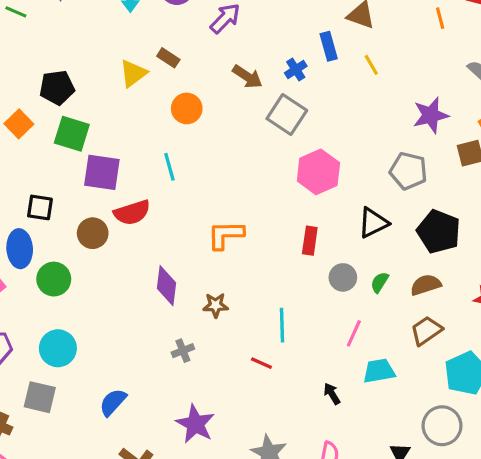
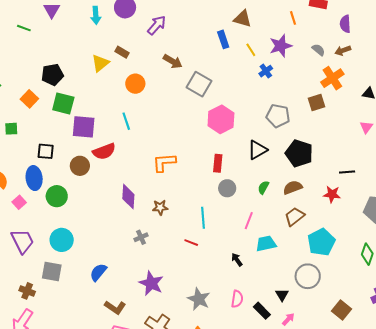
blue cross: (296, 69) -> (266, 71), moved
purple star: (431, 115) -> (281, 46), moved
gray circle: (343, 277) -> (227, 188), moved

